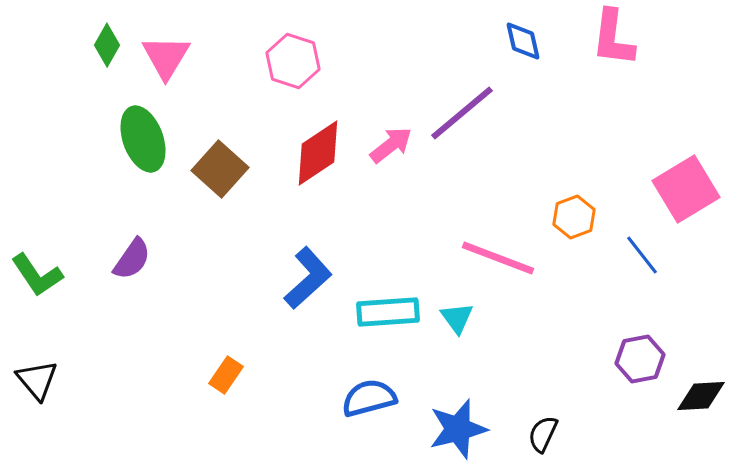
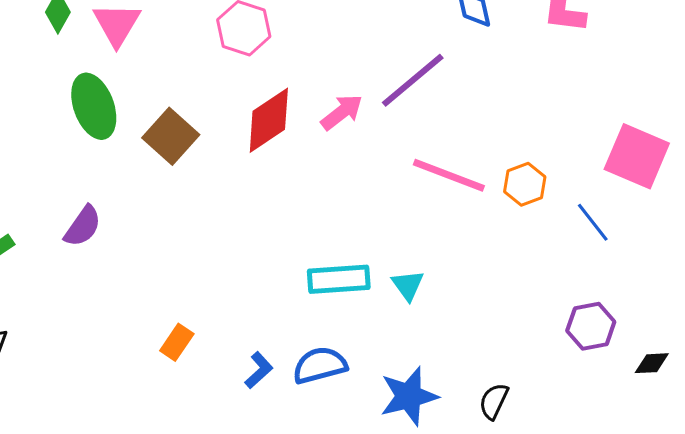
pink square: (686, 189) -> (637, 156), turned -36
pink line: (498, 258) -> (449, 175), moved
blue L-shape: (308, 278) -> (259, 370), moved, size x0.6
black diamond: (701, 396) -> (652, 363), size x0.7

